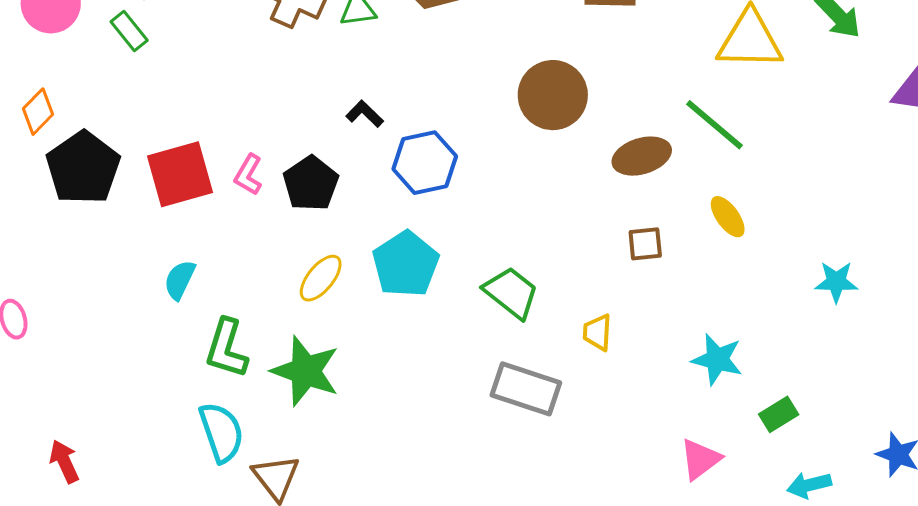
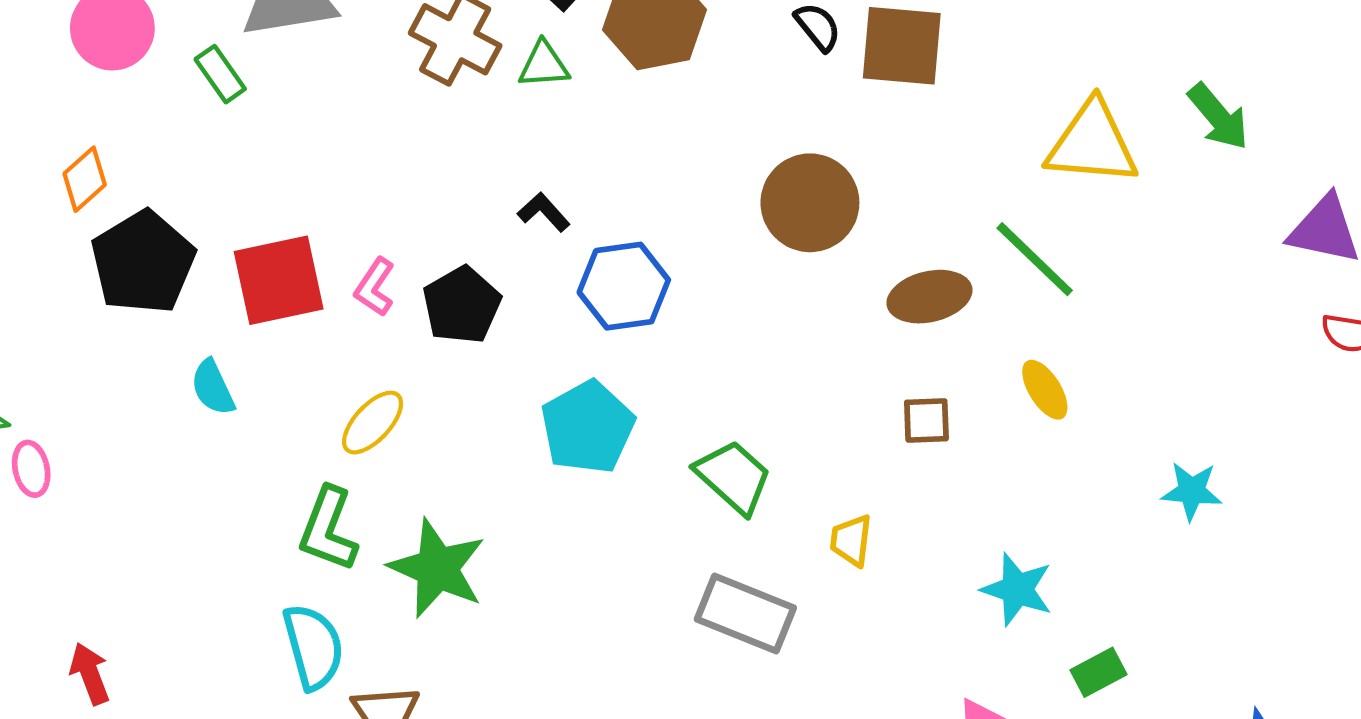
yellow ellipse: (321, 278) -> (373, 423), moved
cyan semicircle: (180, 280) -> (213, 387), moved, turned -54

